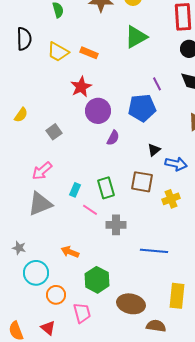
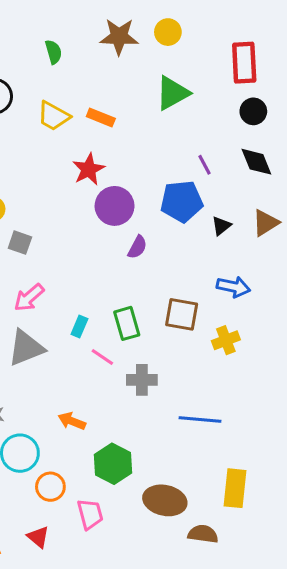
gray square: (54, 132) -> (20, 243), moved, turned -35
black triangle: (154, 150) -> (221, 226), moved

